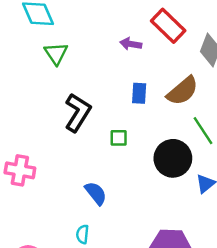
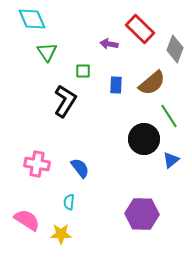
green square: (119, 138) -> (83, 71), moved
pink cross: (20, 170) -> (37, 164), moved

